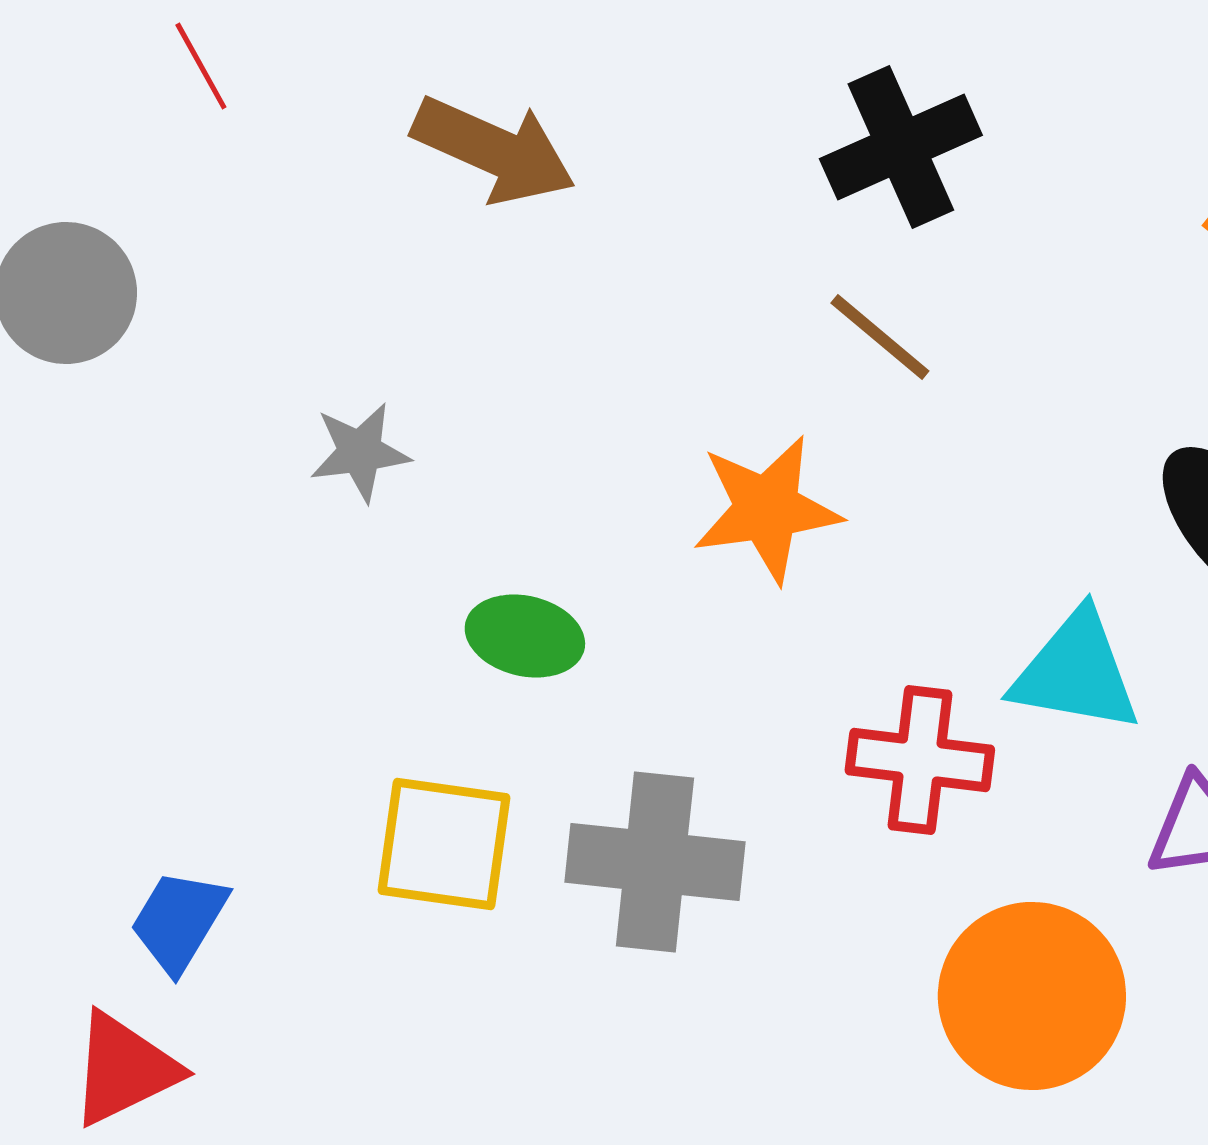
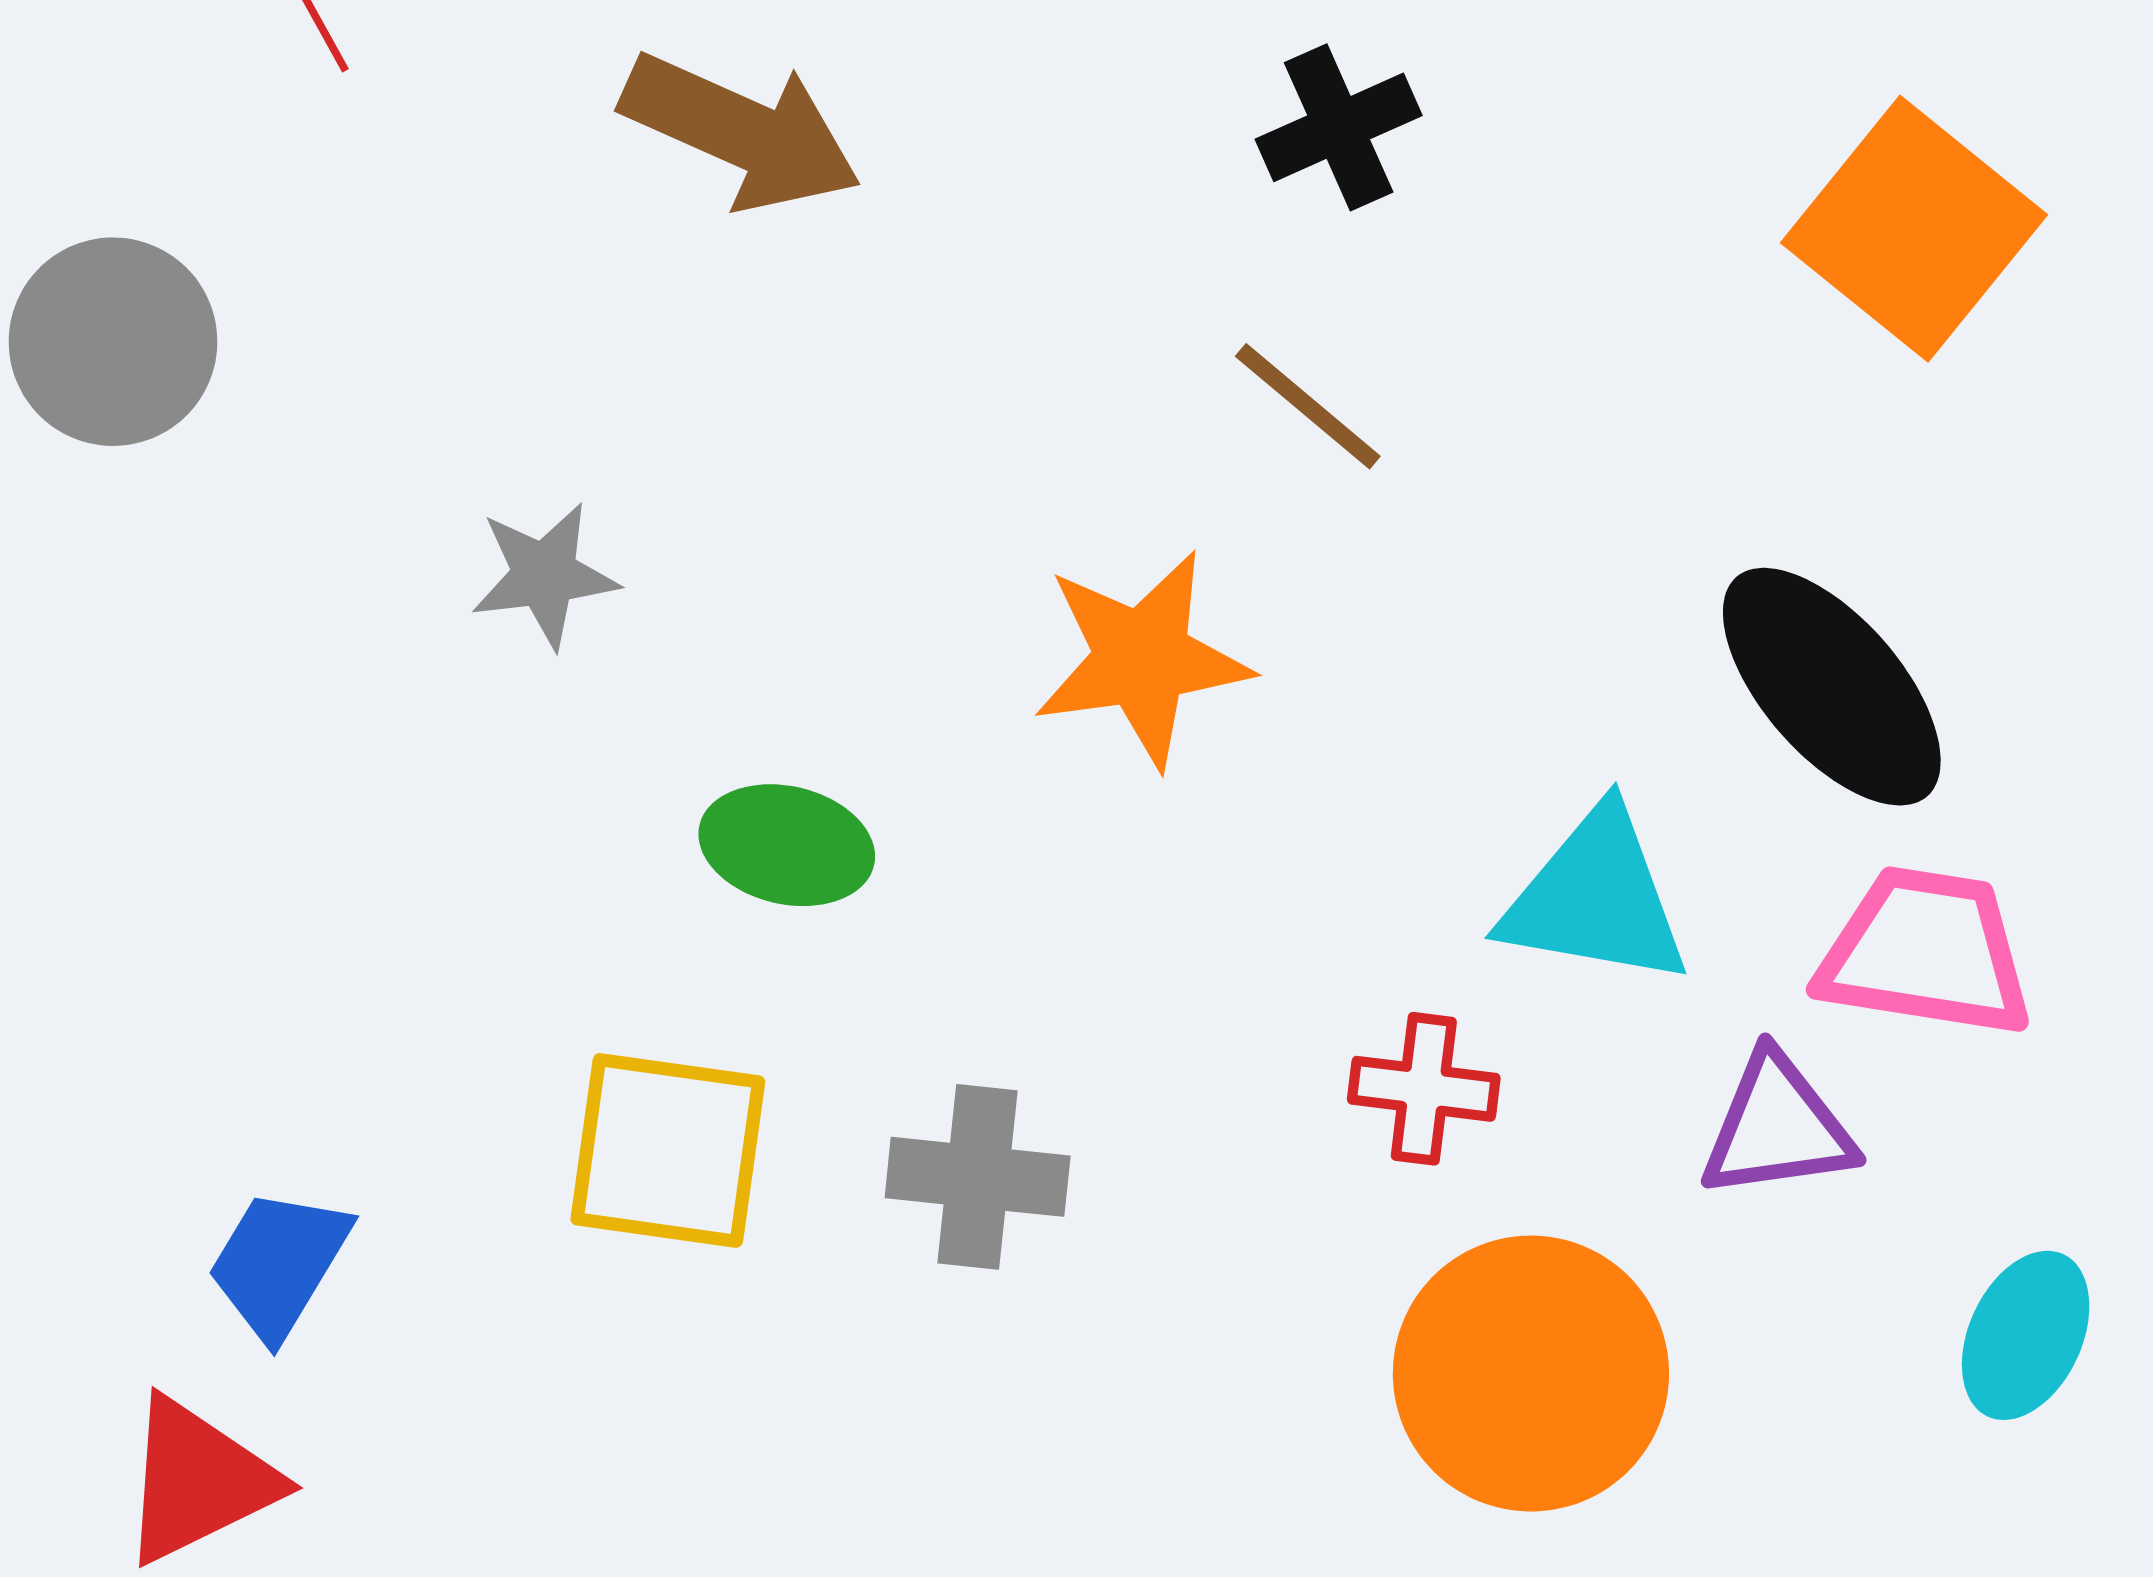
black cross: (901, 147) -> (1339, 127), size x0.7
red cross: (920, 760) -> (1424, 1089), moved, size x0.7
gray cross: (655, 862) -> (978, 1177), size x0.7

